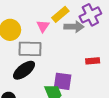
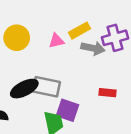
pink triangle: (43, 26) -> (56, 41), turned 32
gray rectangle: (30, 49) -> (46, 87), moved

